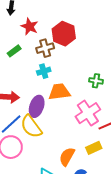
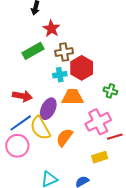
red hexagon: (64, 34) -> (82, 68), moved
green rectangle: (14, 51) -> (33, 51), size x1.5
orange semicircle: (67, 157) -> (64, 137), moved

